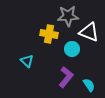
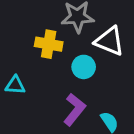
cyan triangle: (27, 61) -> (15, 85), turned -40

